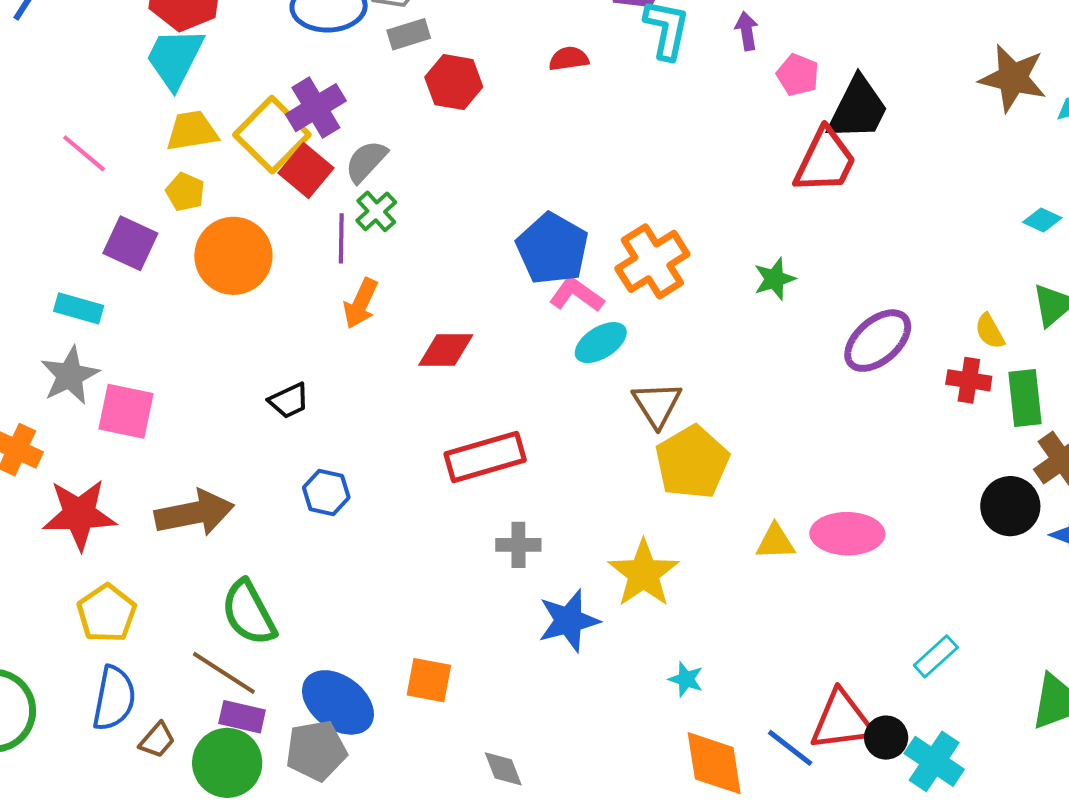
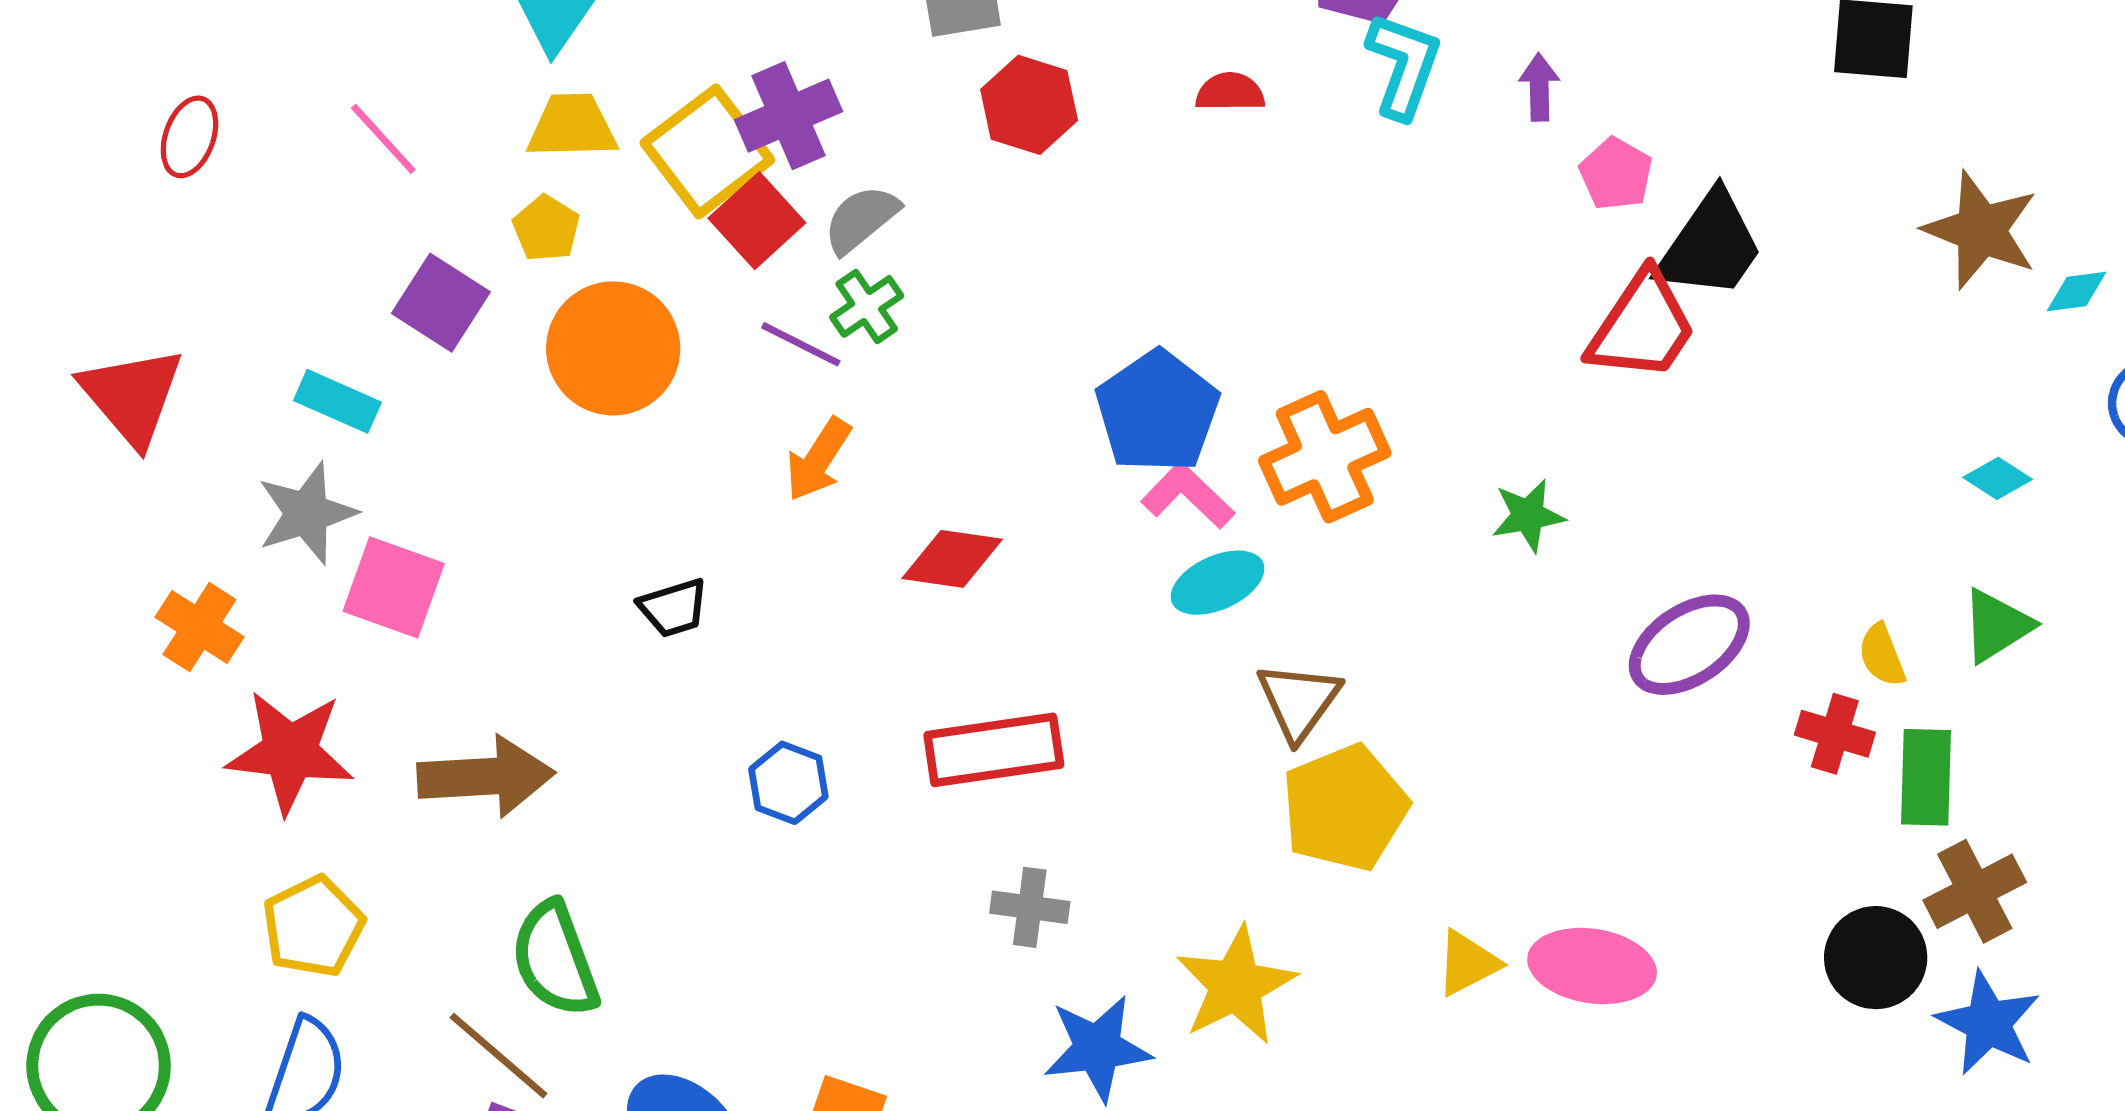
purple line: (341, 238) -> (801, 344), turned -72
blue hexagon: (326, 493) -> (788, 783), moved
yellow triangle: (775, 542) -> (1468, 963), turned -33

